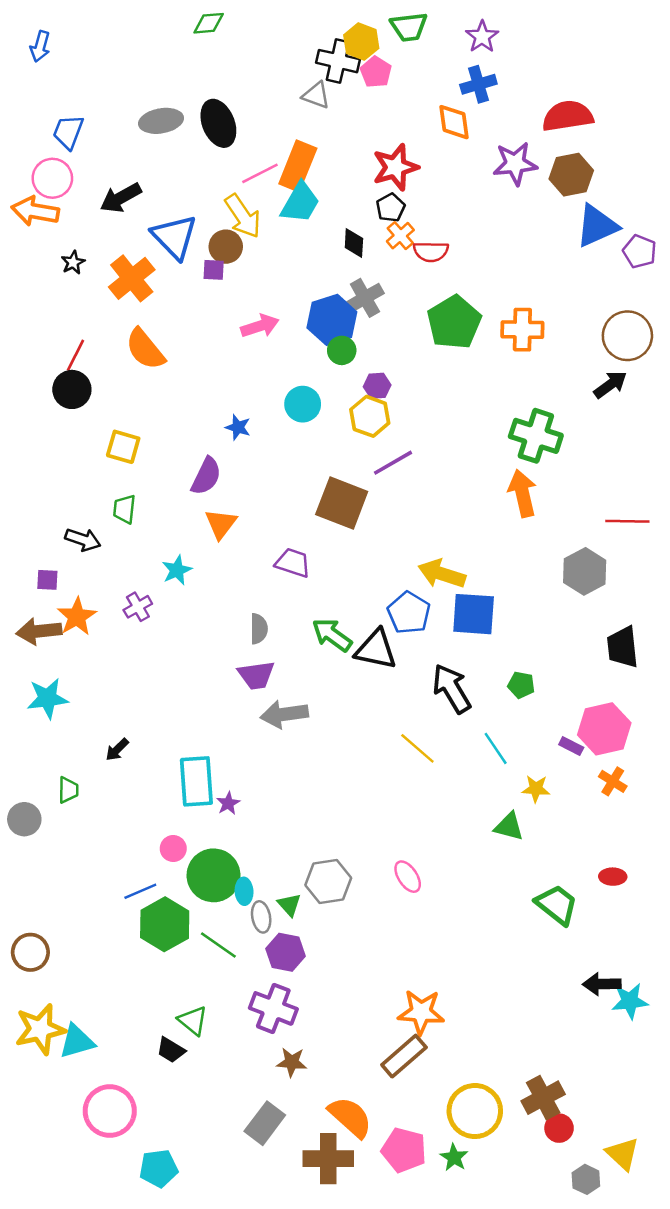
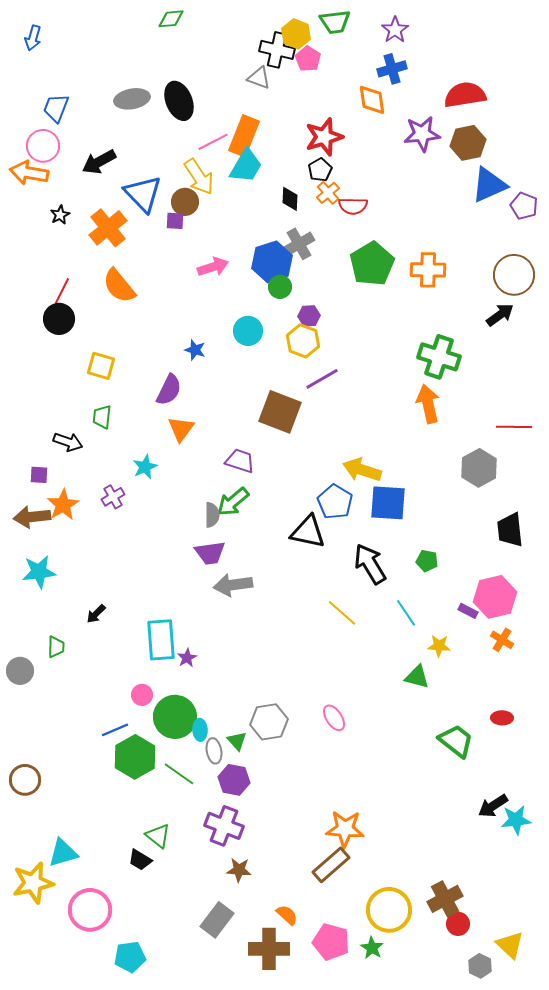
green arrow: (332, 635) -> (233, 502), moved, turned -76
black arrow: (602, 984) -> (493, 806), turned -32
yellow star: (40, 1029) -> (33, 883), moved
orange semicircle: (350, 1117) -> (287, 915), size x0.6

